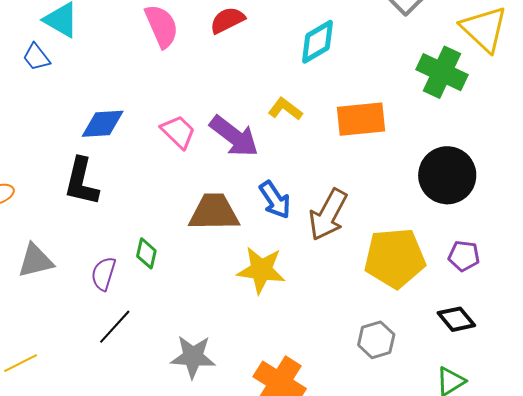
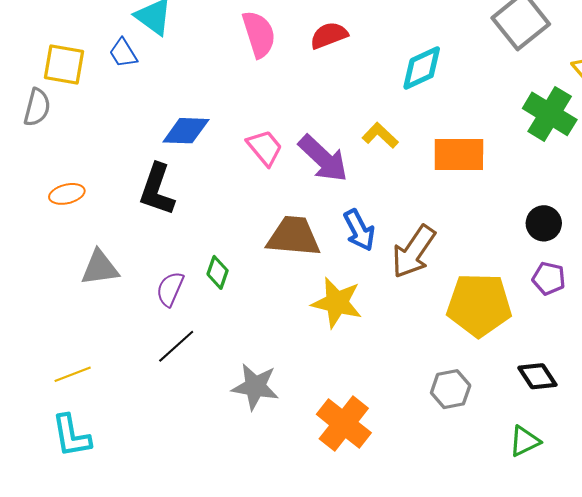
black circle: (447, 175) -> (544, 223), size x0.6
purple pentagon: (464, 256) -> (549, 278), moved

